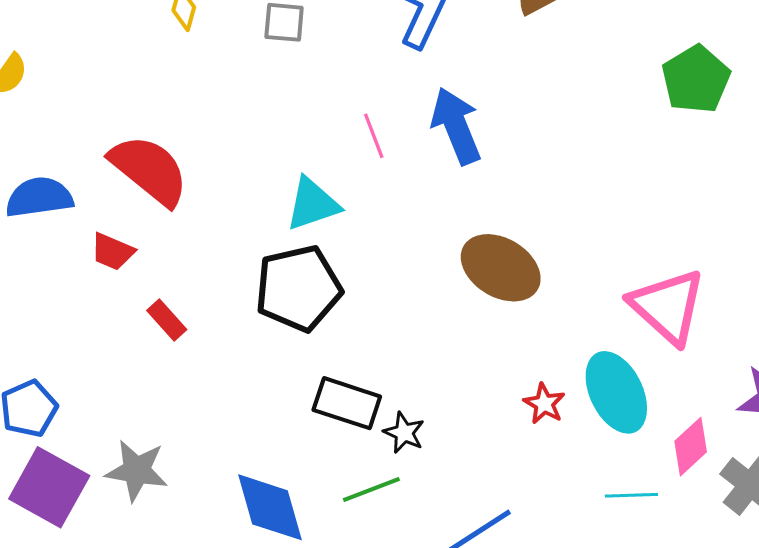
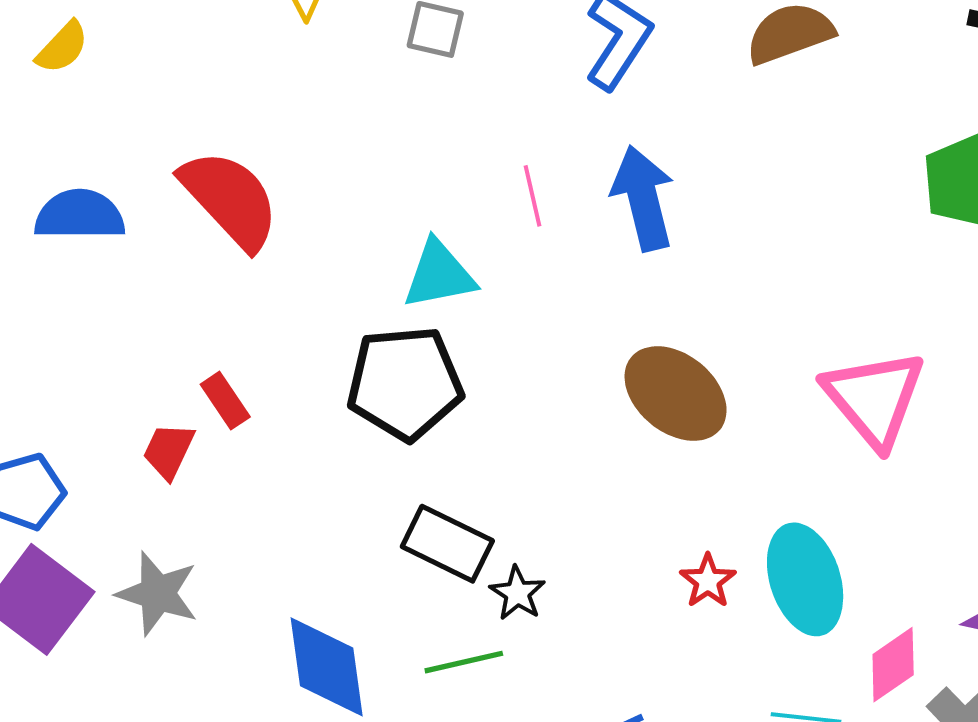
red trapezoid: (113, 252) -> (169, 451), moved, turned 84
pink triangle: (668, 306) -> (874, 398), moved

